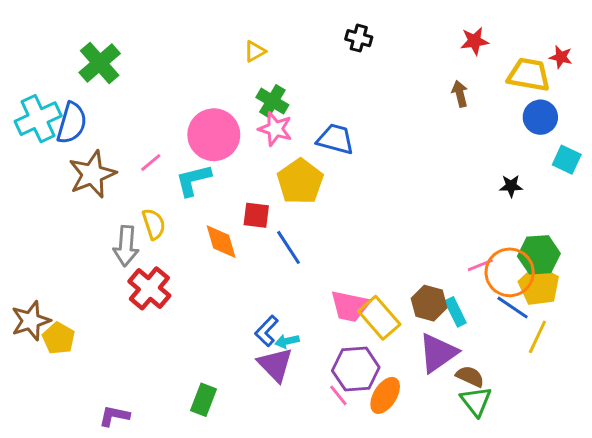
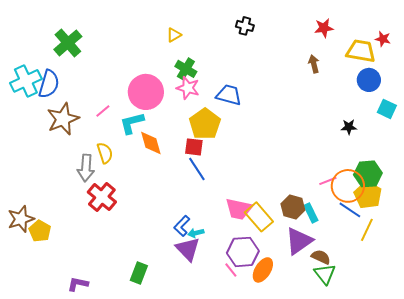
red square: (256, 215) -> (194, 147), moved
orange diamond: (221, 242) -> (151, 143), moved

